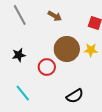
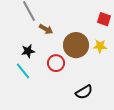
brown arrow: (55, 16) -> (46, 29), moved
cyan line: (23, 93) -> (23, 71), moved

